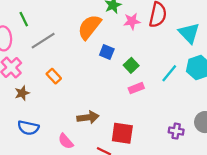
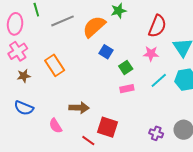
pink star: (132, 21) -> (151, 54), moved
gray line: (43, 41) -> (62, 21), moved
orange rectangle: (54, 76) -> (55, 65), size x1.5

